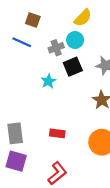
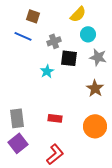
cyan circle: (75, 40) -> (88, 34), moved
black square: (73, 67) -> (69, 58), turned 30
purple square: (16, 161) -> (18, 143), turned 36

